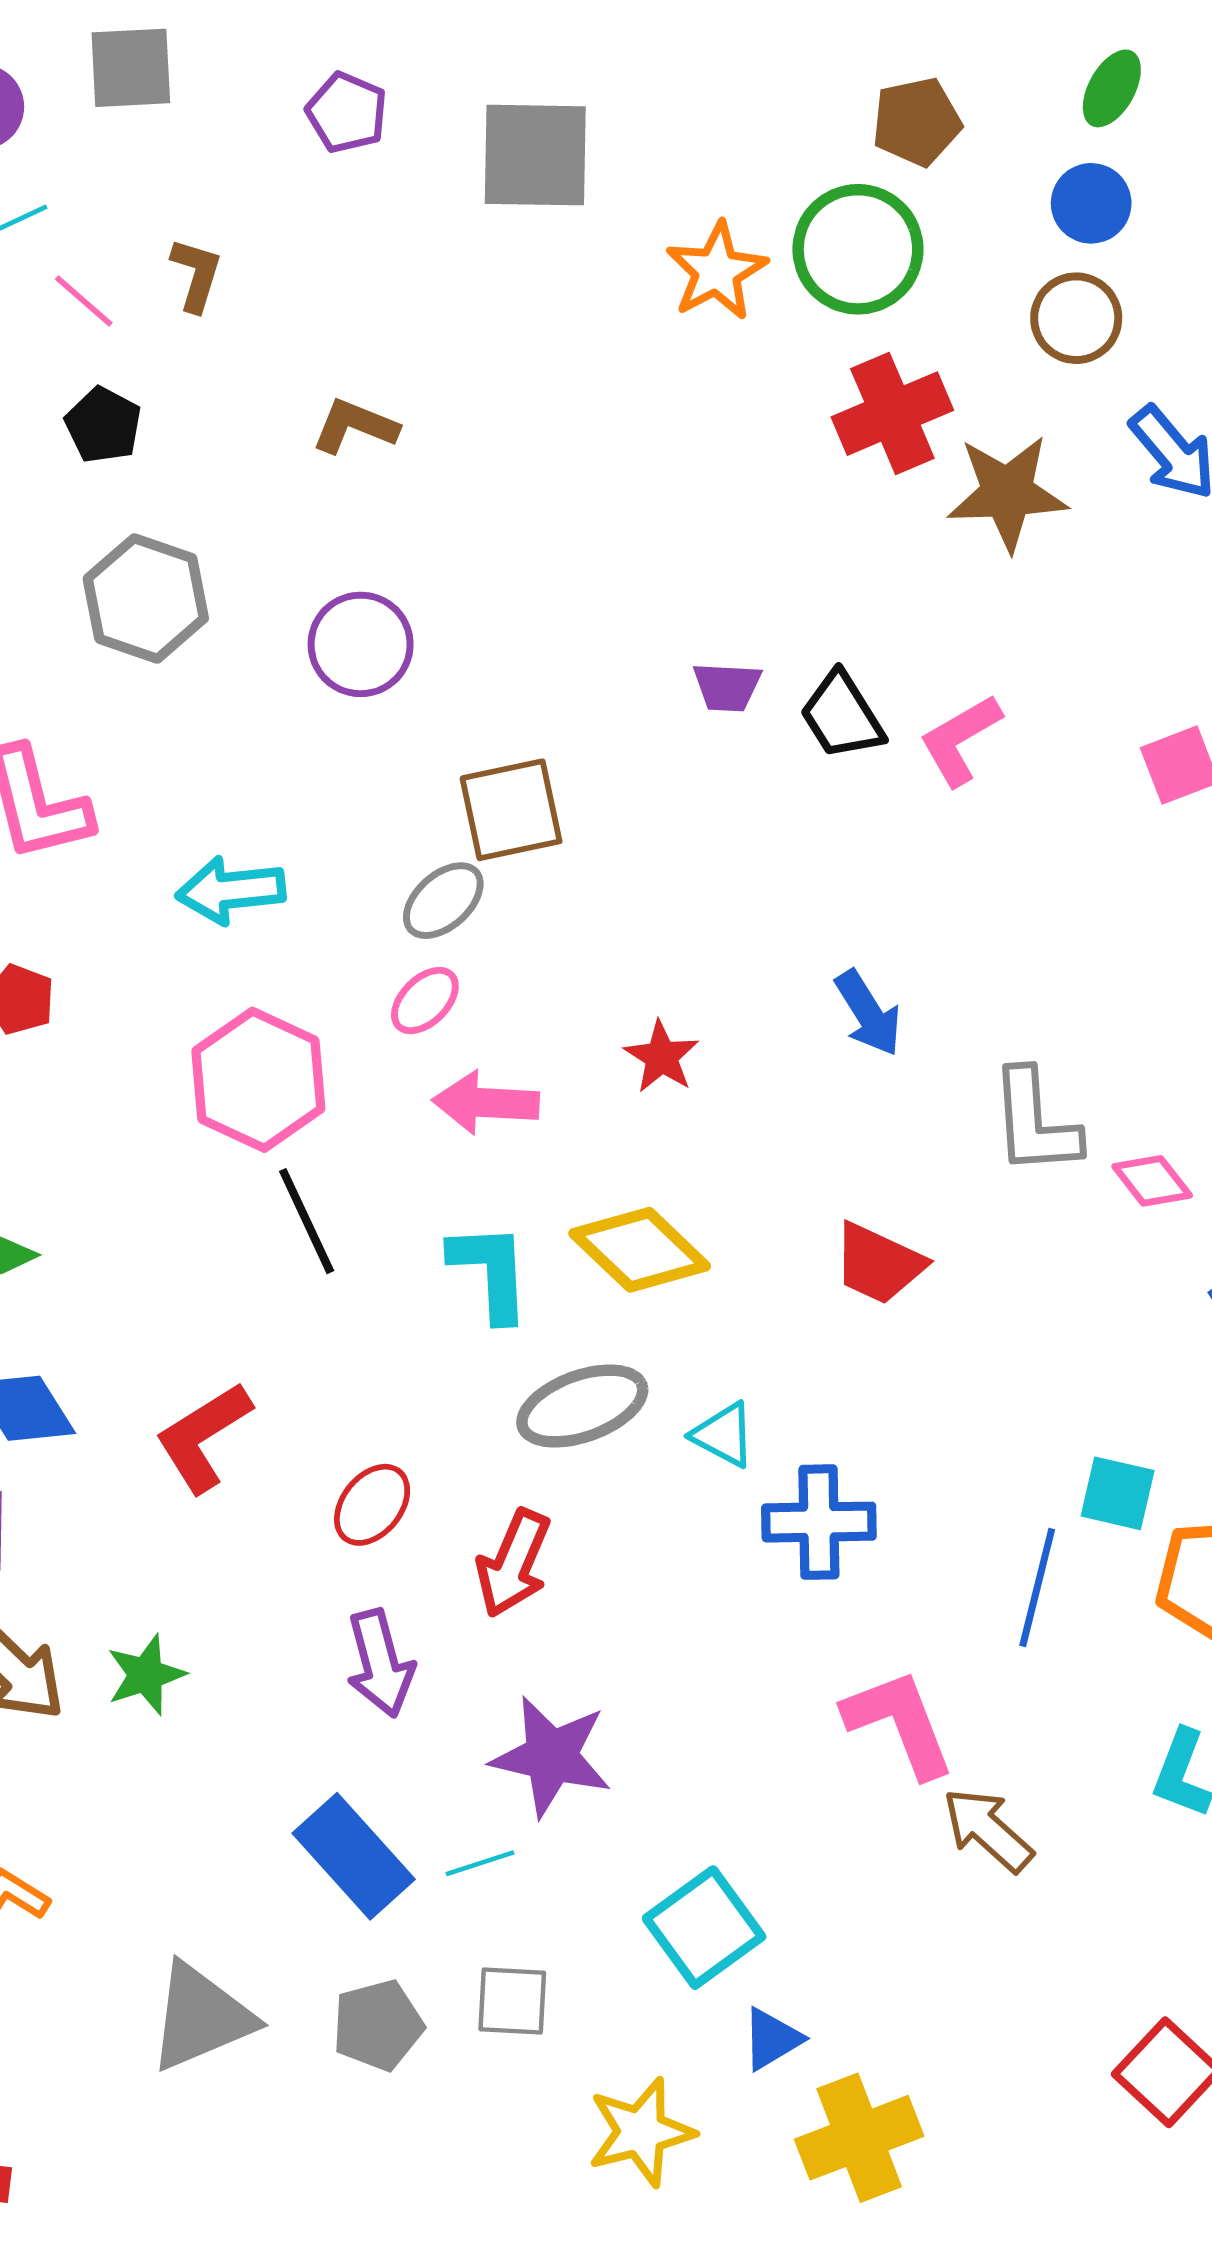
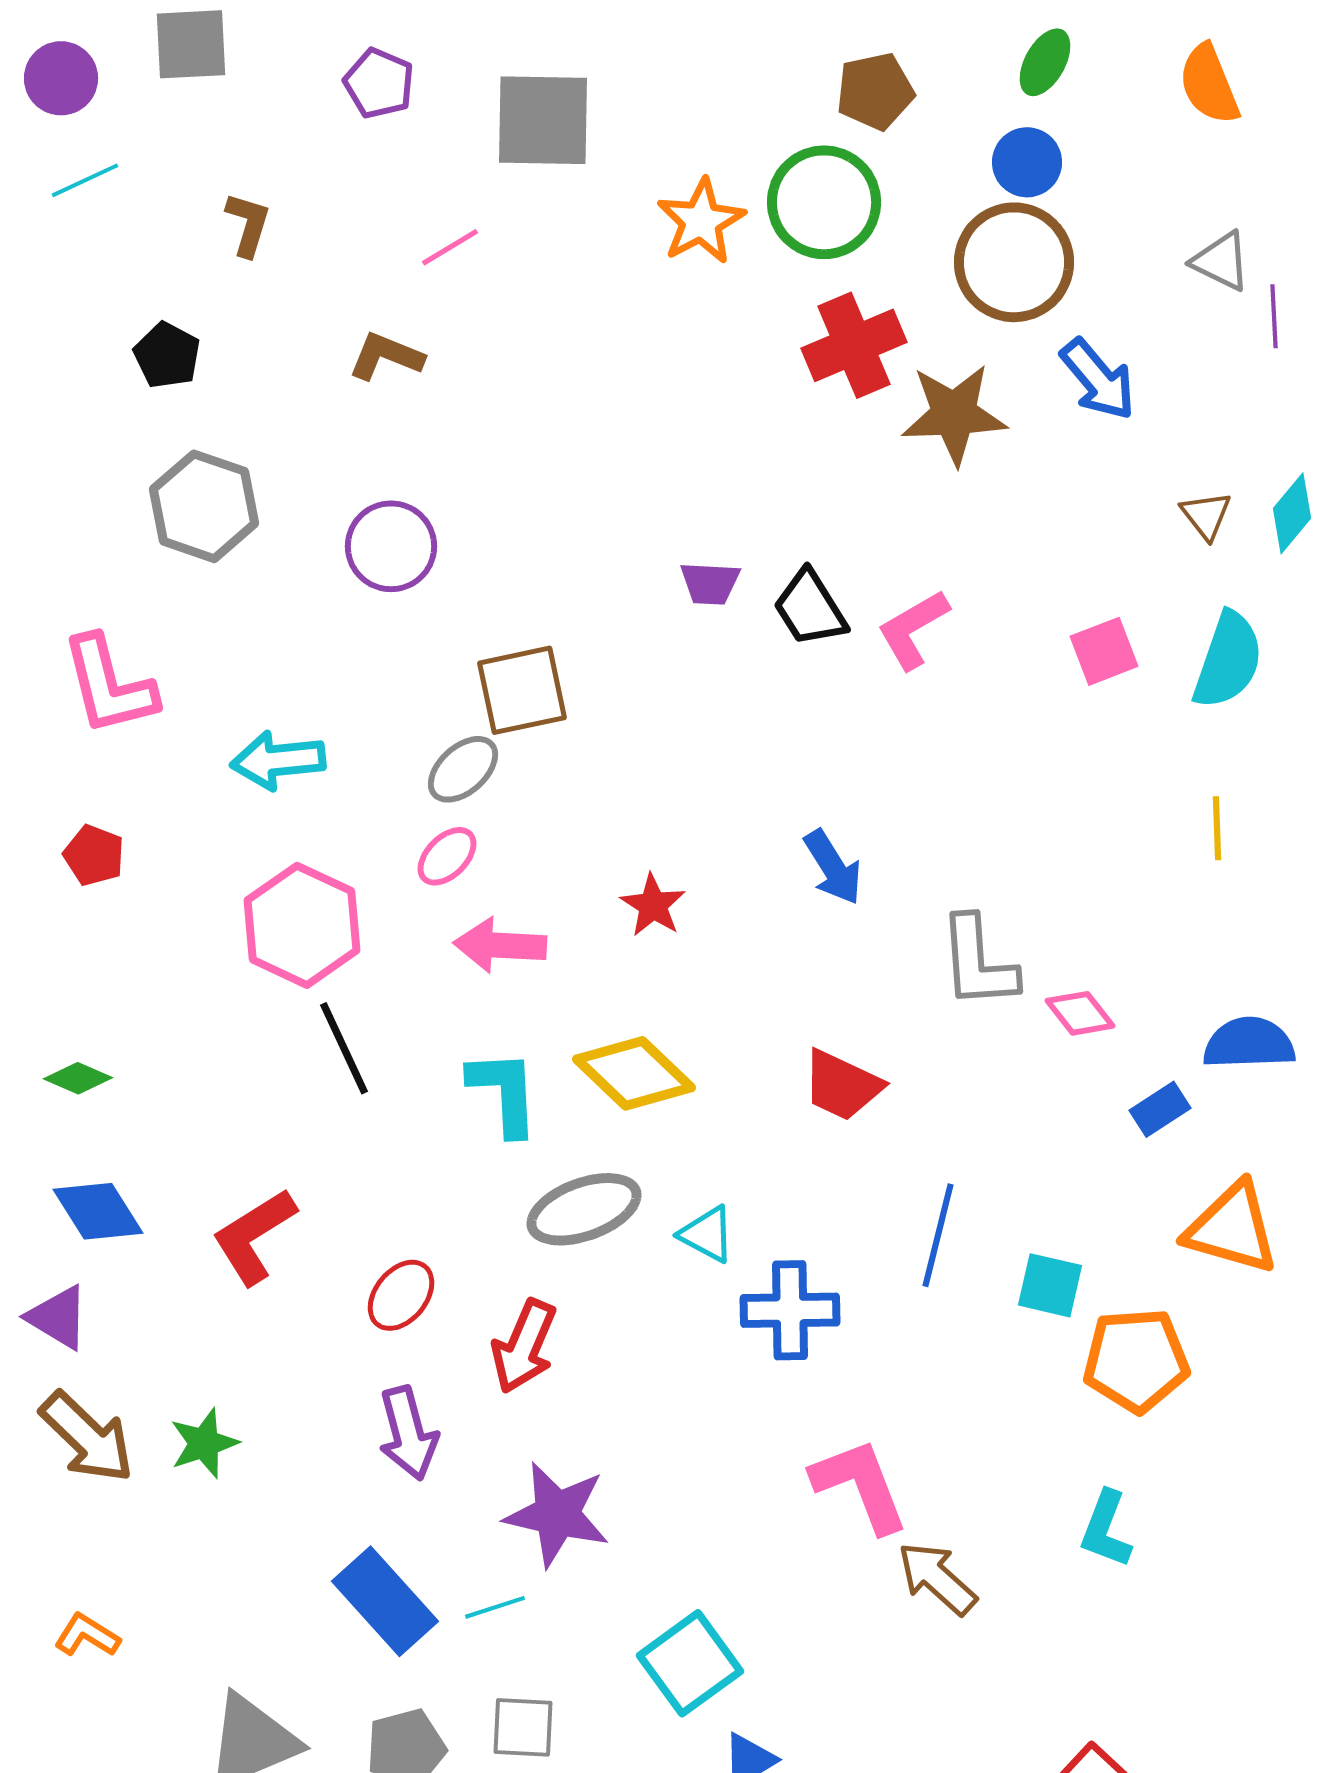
pink line: (84, 301) -> (450, 247), moved, turned -72
brown circle: (1076, 318) -> (1014, 262), size x1.5
blue line: (1037, 1588) -> (938, 1235), moved

